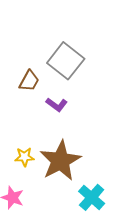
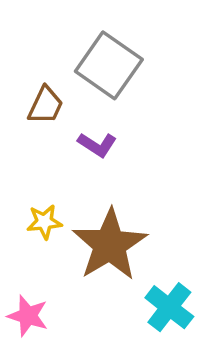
yellow star: (24, 157) -> (44, 222), moved

